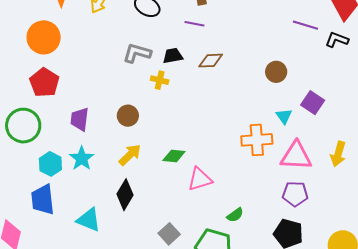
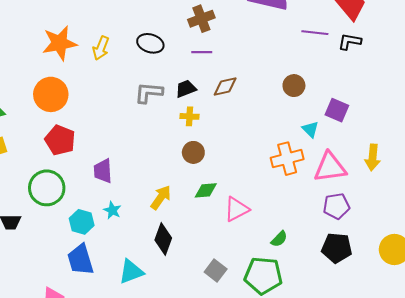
yellow cross: (160, 80) -> (190, 116), moved
brown circle: (128, 116) -> (193, 152), moved
cyan star: (82, 158) -> (112, 210), size x0.7
cyan triangle: (89, 220) -> (131, 272), turned -32

